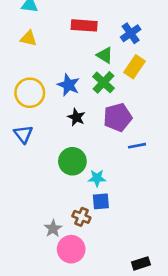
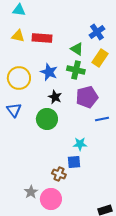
red rectangle: (84, 25) -> (42, 38), moved
green cross: (103, 82) -> (76, 70), turned -30
green circle: (72, 161) -> (47, 119), moved
cyan star: (97, 178) -> (80, 144), moved
gray star: (53, 229) -> (31, 192), moved

